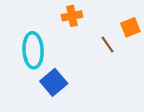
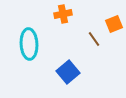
blue square: (54, 82) -> (68, 72), moved

